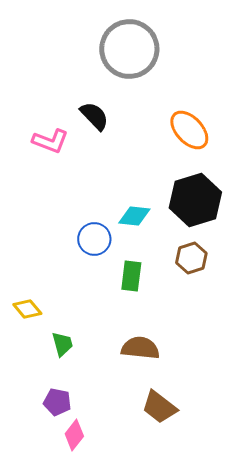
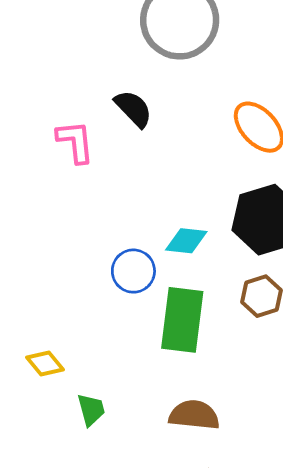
pink L-shape: (50, 141) -> (75, 142), turned -117
green rectangle: (131, 276) -> (182, 320), size x1.6

